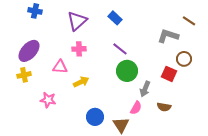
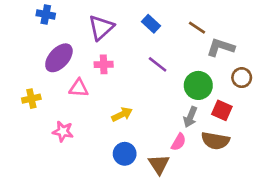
brown line: (189, 21) -> (197, 28), moved
purple ellipse: (29, 51) -> (59, 58), moved
green circle: (127, 71) -> (198, 85), moved
red square: (169, 74) -> (222, 110), moved
yellow arrow: (81, 82) -> (122, 114), moved
brown semicircle: (164, 107) -> (215, 141), size x1.5

